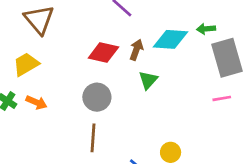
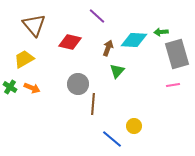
red diamond: (103, 52) -> (70, 42), moved
brown line: (93, 138) -> (93, 104), moved

